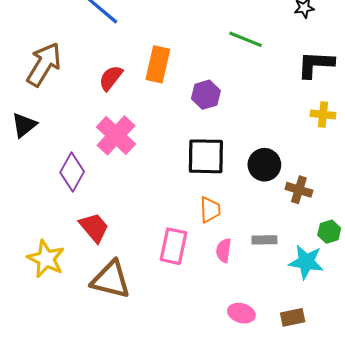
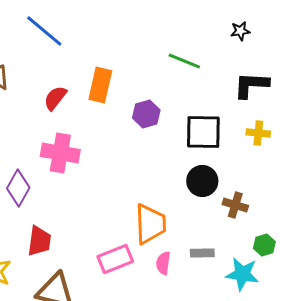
pink cross: (116, 135) -> (60, 153), turned -33
black square: (206, 156) -> (203, 132), moved
orange trapezoid: (210, 210) -> (150, 224), size x1.6
red trapezoid: (94, 227) -> (39, 241), turned 48
pink rectangle: (173, 246) -> (115, 259), turned 56

